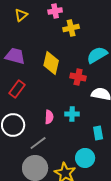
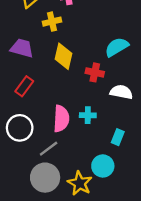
yellow cross: (71, 28) -> (52, 22), moved
pink semicircle: (49, 117) -> (61, 119), size x1.6
cyan rectangle: (98, 133) -> (118, 137), turned 32

